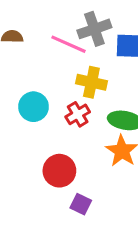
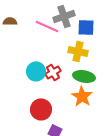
yellow cross: (91, 82) -> (78, 51), moved
cyan circle: (34, 107) -> (36, 71), moved

